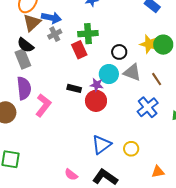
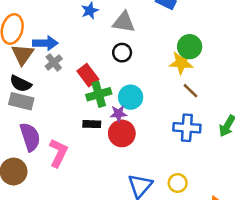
green cross: (88, 34) -> (99, 94), moved
yellow star: (149, 44) -> (181, 63), moved
black circle: (119, 52) -> (122, 53), moved
gray rectangle: (23, 59) -> (21, 101), turned -42
gray triangle: (132, 72) -> (124, 22), moved
blue cross: (148, 107) -> (187, 128), turned -35

